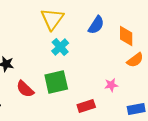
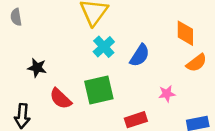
blue semicircle: (96, 25) -> (140, 55), moved

